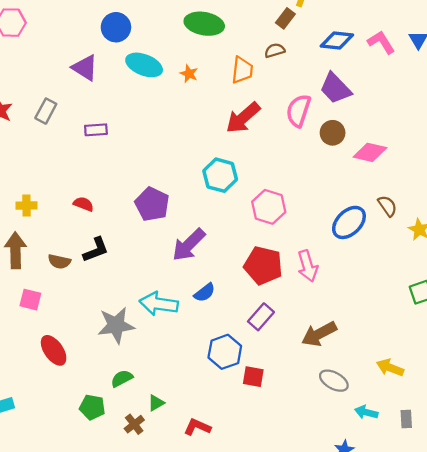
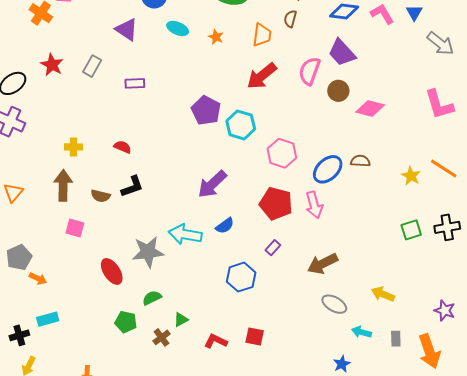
brown semicircle: (275, 50) -> (290, 19), turned -60
cyan ellipse: (144, 65) -> (178, 28), size x0.7
purple pentagon: (152, 204) -> (206, 110), moved
brown semicircle: (387, 206) -> (360, 161), moved, turned -54
blue ellipse: (349, 222) -> (328, 169), moved
purple rectangle: (261, 317) -> (273, 248), size x0.7
red ellipse: (54, 350) -> (112, 271), moved
red square: (253, 377) -> (255, 337), moved

